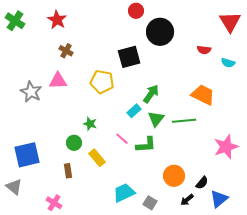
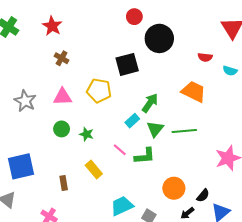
pink triangle: (58, 81) -> (63, 97), moved
orange trapezoid: (203, 95) -> (194, 92), moved
green circle: (74, 143) -> (62, 129), moved

